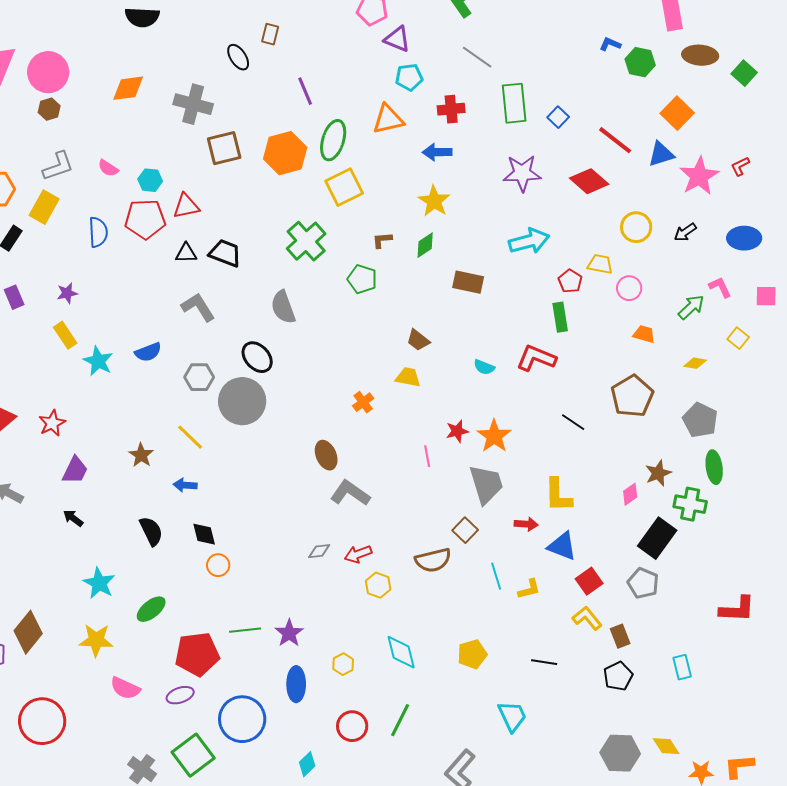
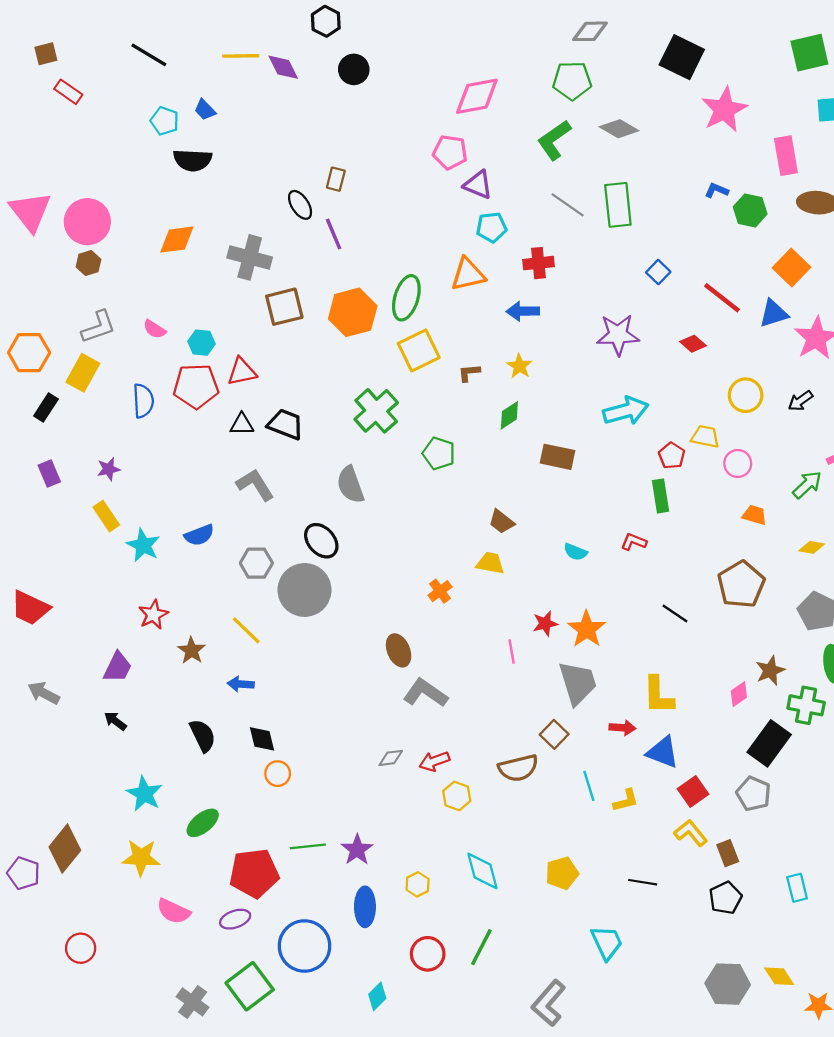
purple line: (305, 91) -> (334, 234), moved
green rectangle: (514, 103) -> (618, 205), moved
red diamond: (589, 181) -> (693, 344), size x0.6
yellow star: (434, 201) -> (519, 366), size x0.7
brown L-shape: (382, 240) -> (469, 373), moved
red L-shape: (536, 358) -> (634, 542), size x0.6
red star: (52, 423) -> (153, 615), moved
red circle: (42, 721) -> (81, 948), size x0.6

